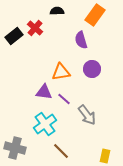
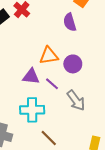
purple circle: (92, 69) -> (73, 64), moved
cyan cross: (45, 124) -> (32, 110), turned 35

